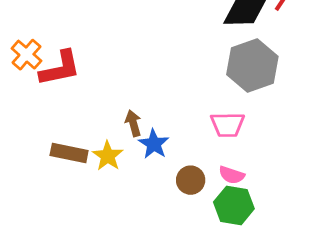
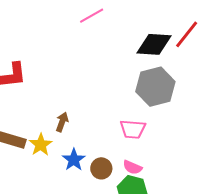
brown arrow: (133, 123) -> (62, 122), turned 30
blue star: (154, 144) -> (74, 160), moved

